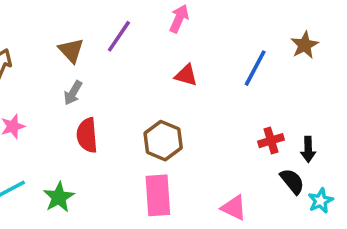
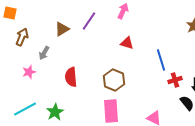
brown triangle: (71, 50) -> (62, 29), turned 42
blue line: (255, 68) -> (161, 60), moved, turned -45
gray arrow: (73, 93) -> (44, 53), moved

